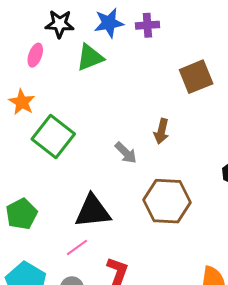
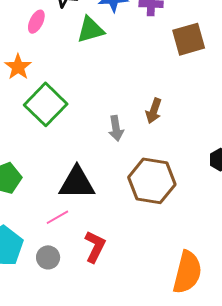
brown square: (196, 77) -> (189, 39), moved
gray arrow: (126, 153) -> (116, 128), turned 30

